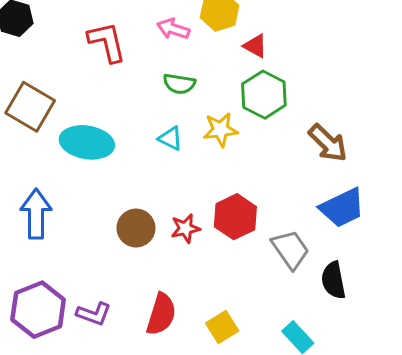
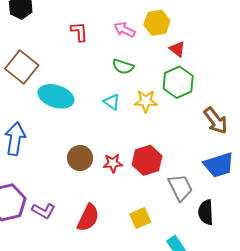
red L-shape: (107, 42) -> (79, 32), size x0.7
yellow square: (222, 327) -> (140, 218), moved

